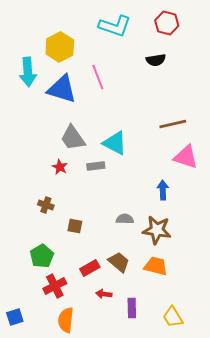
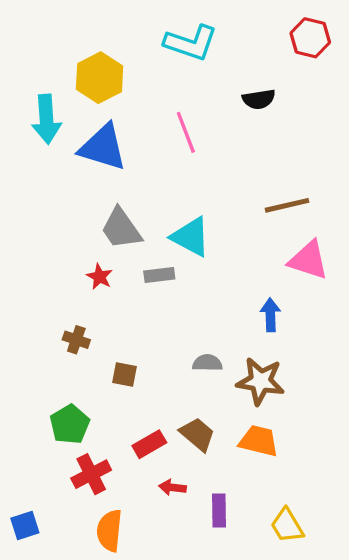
red hexagon: (167, 23) -> (310, 38), moved
pink line: (98, 77) -> (186, 132), moved

